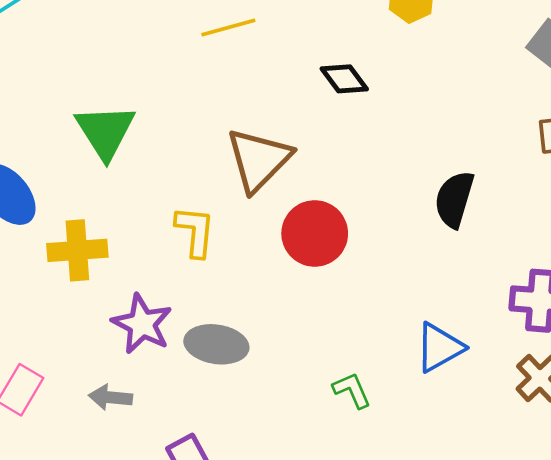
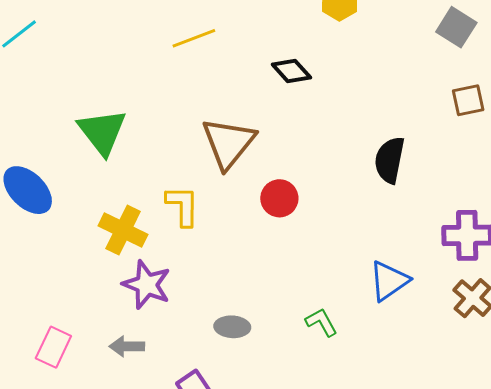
red circle: (315, 233) -> (279, 198), size x0.7
yellow cross: (77, 250) -> (123, 230), moved, turned 36
gray ellipse: (216, 344) -> (232, 327), moved, size x0.7

